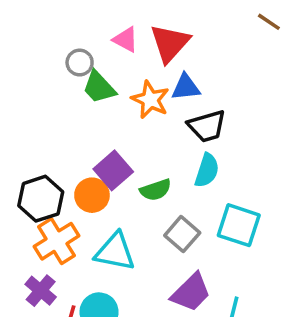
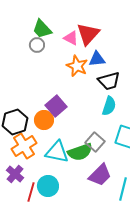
pink triangle: (126, 40) -> (71, 38), moved
green trapezoid: (99, 87) -> (42, 29), moved
green semicircle: (156, 190) -> (80, 152), moved, size x1.4

